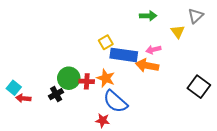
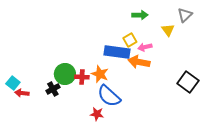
yellow square: (106, 42) -> (130, 40), moved

